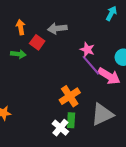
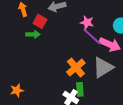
green arrow: (18, 54) -> (33, 34), moved
gray triangle: (102, 114) -> (103, 67), moved

